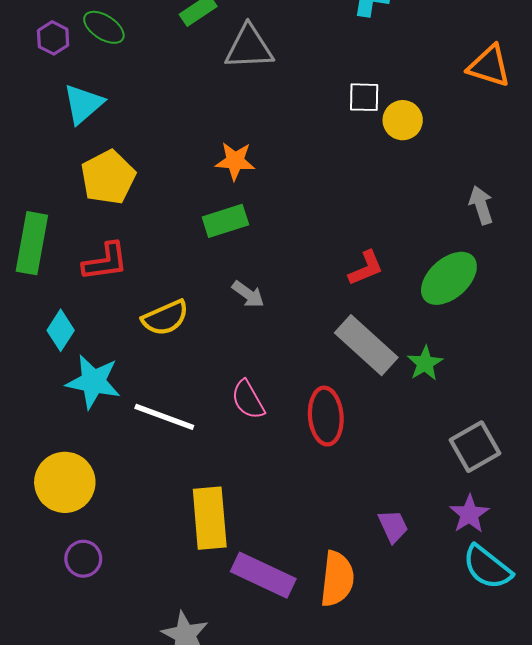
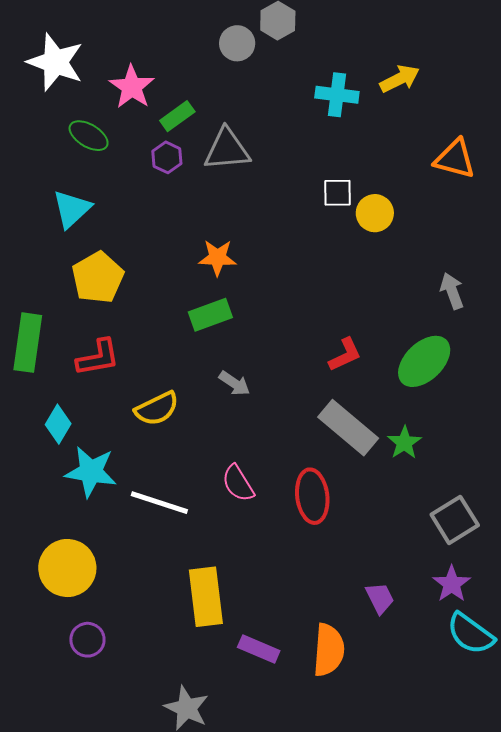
purple hexagon: (53, 38) -> (167, 157), moved
purple rectangle: (263, 575) -> (259, 649), size x0.7

